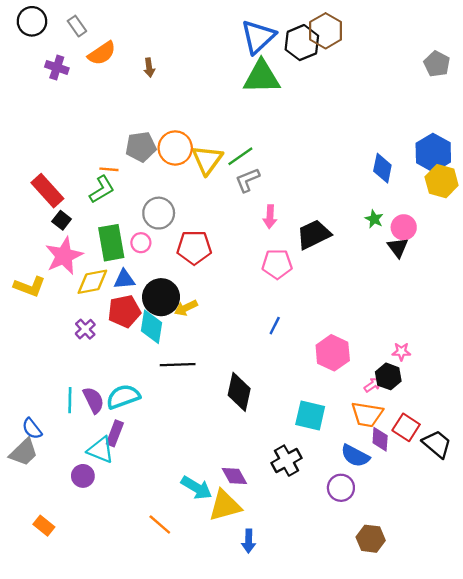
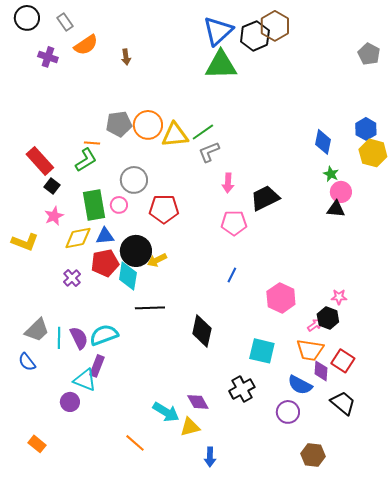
blue hexagon: (433, 153) -> (366, 129), size x0.7
yellow triangle: (207, 160) -> (175, 135), turned 48
green star: (374, 219) -> (331, 174), moved
black triangle: (398, 247) -> (336, 209), turned -48
pink star: (64, 256) -> (54, 216), size x0.6
black trapezoid: (437, 444) -> (343, 403), moved
gray trapezoid: (24, 452) -> (37, 330), moved
yellow triangle: (225, 506) -> (190, 427), size x0.7

